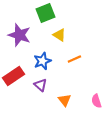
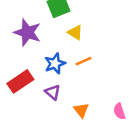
orange line: (74, 59) -> (84, 61), moved

